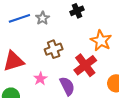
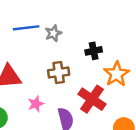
black cross: (77, 11) -> (94, 51), moved
red cross: (85, 65) -> (92, 99), turned -30

